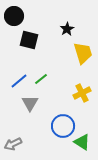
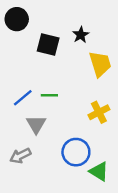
black square: (29, 40) -> (48, 45), moved
green line: (41, 79) -> (49, 95), turned 40
gray arrow: (13, 144) -> (20, 156), moved

